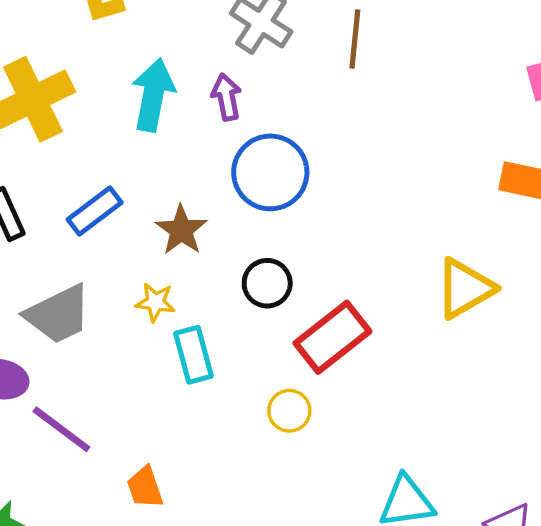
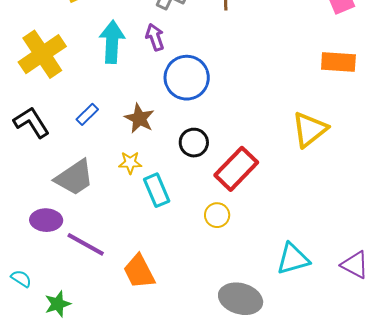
blue rectangle: (95, 211) -> (87, 114), size x0.7
orange trapezoid: (145, 487) -> (139, 271), size x1.4

